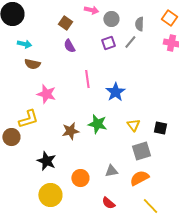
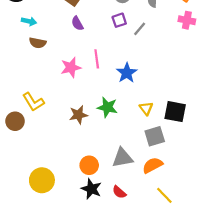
gray line: (130, 42) -> (140, 29), moved
pink star: (46, 94) -> (71, 68), moved, turned -30
yellow L-shape: (28, 119) -> (33, 102), turned 75
black square: (160, 128) -> (175, 112), size x1.5
black star: (46, 161) -> (91, 189), moved
gray triangle: (111, 171) -> (122, 158), size x1.5
yellow circle: (50, 195) -> (42, 180), moved

